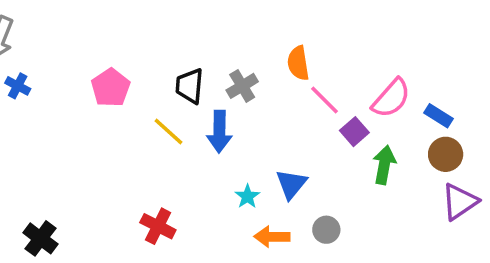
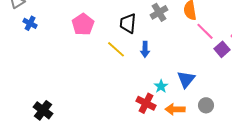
gray cross: (242, 86) -> (159, 12), moved
blue arrow: (219, 132) -> (145, 49), size x0.7
red cross: (158, 226) -> (146, 103), moved

